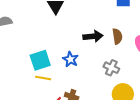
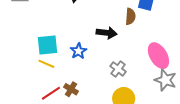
brown semicircle: (117, 36) -> (130, 16), moved

